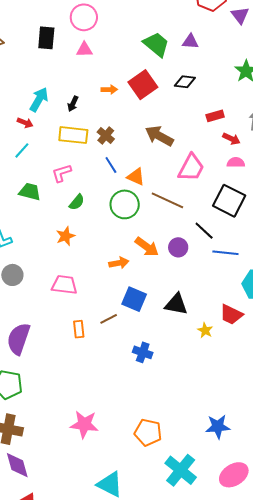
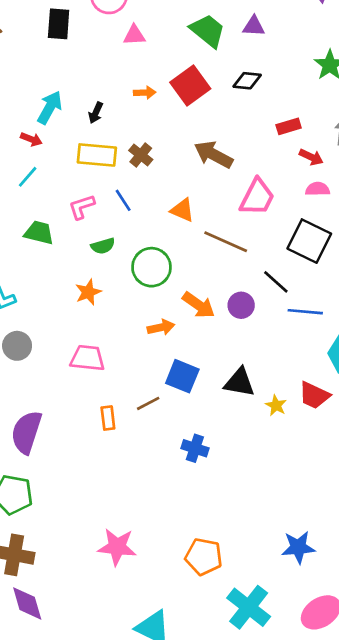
pink triangle: (84, 50) -> (134, 35), moved
blue line: (111, 165) -> (123, 200), moved
green semicircle: (77, 202) -> (103, 246), turned 36
green circle: (125, 204) -> (151, 267), moved
yellow star: (205, 330) -> (276, 405), moved

